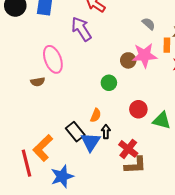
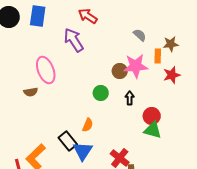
red circle: (138, 109) -> (152, 116), moved
black arrow: (106, 132) -> (130, 98), moved

